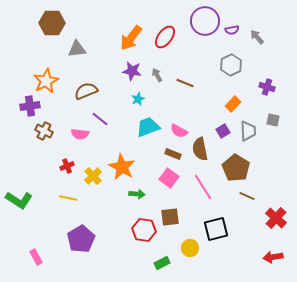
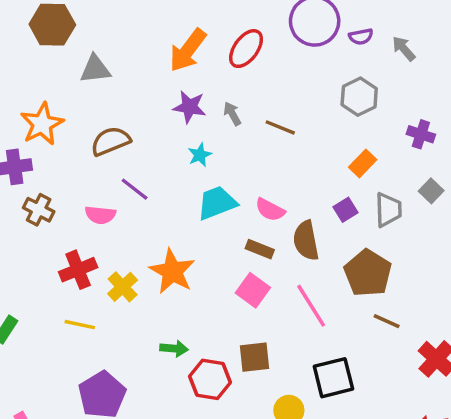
gray square: (273, 120) -> (431, 191), turned 32
red cross: (67, 166) -> (78, 270), size x1.5
green arrow: (137, 194) -> (174, 349), moved

